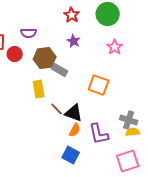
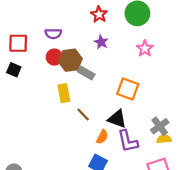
red circle: (15, 54) -> (54, 57), moved
black triangle: (74, 113) -> (117, 119), moved
gray cross: (129, 120) -> (160, 126), turned 36

